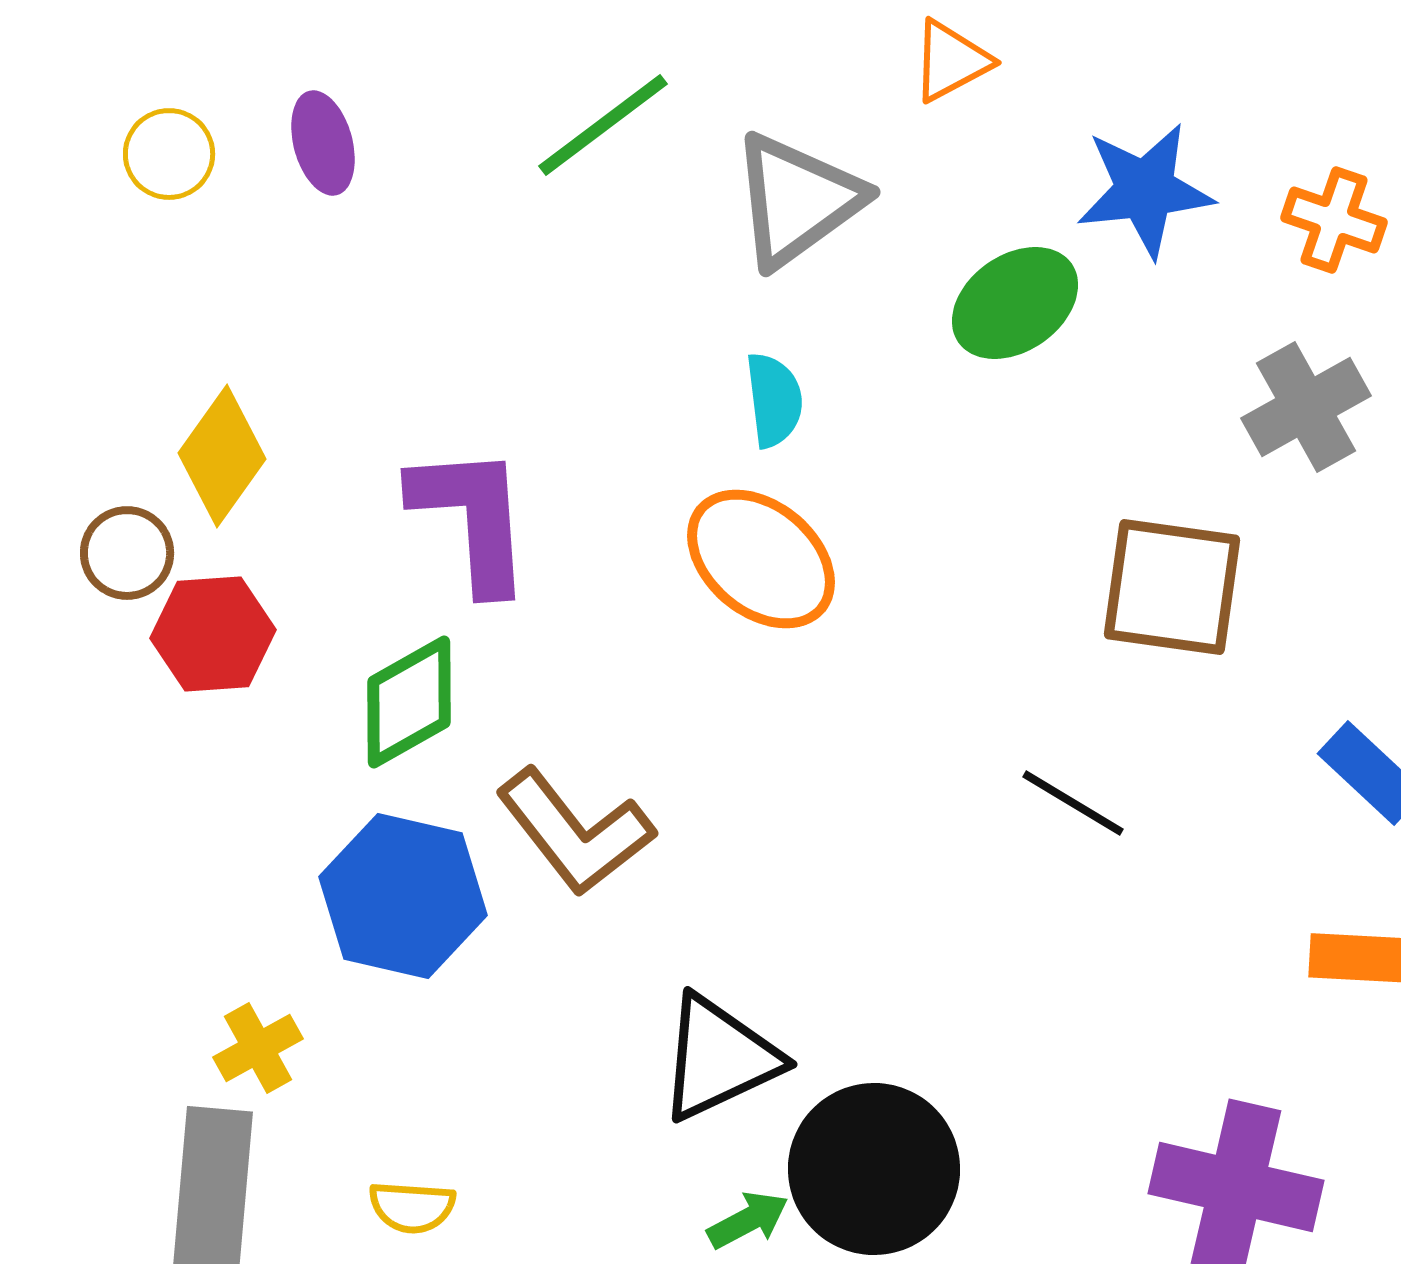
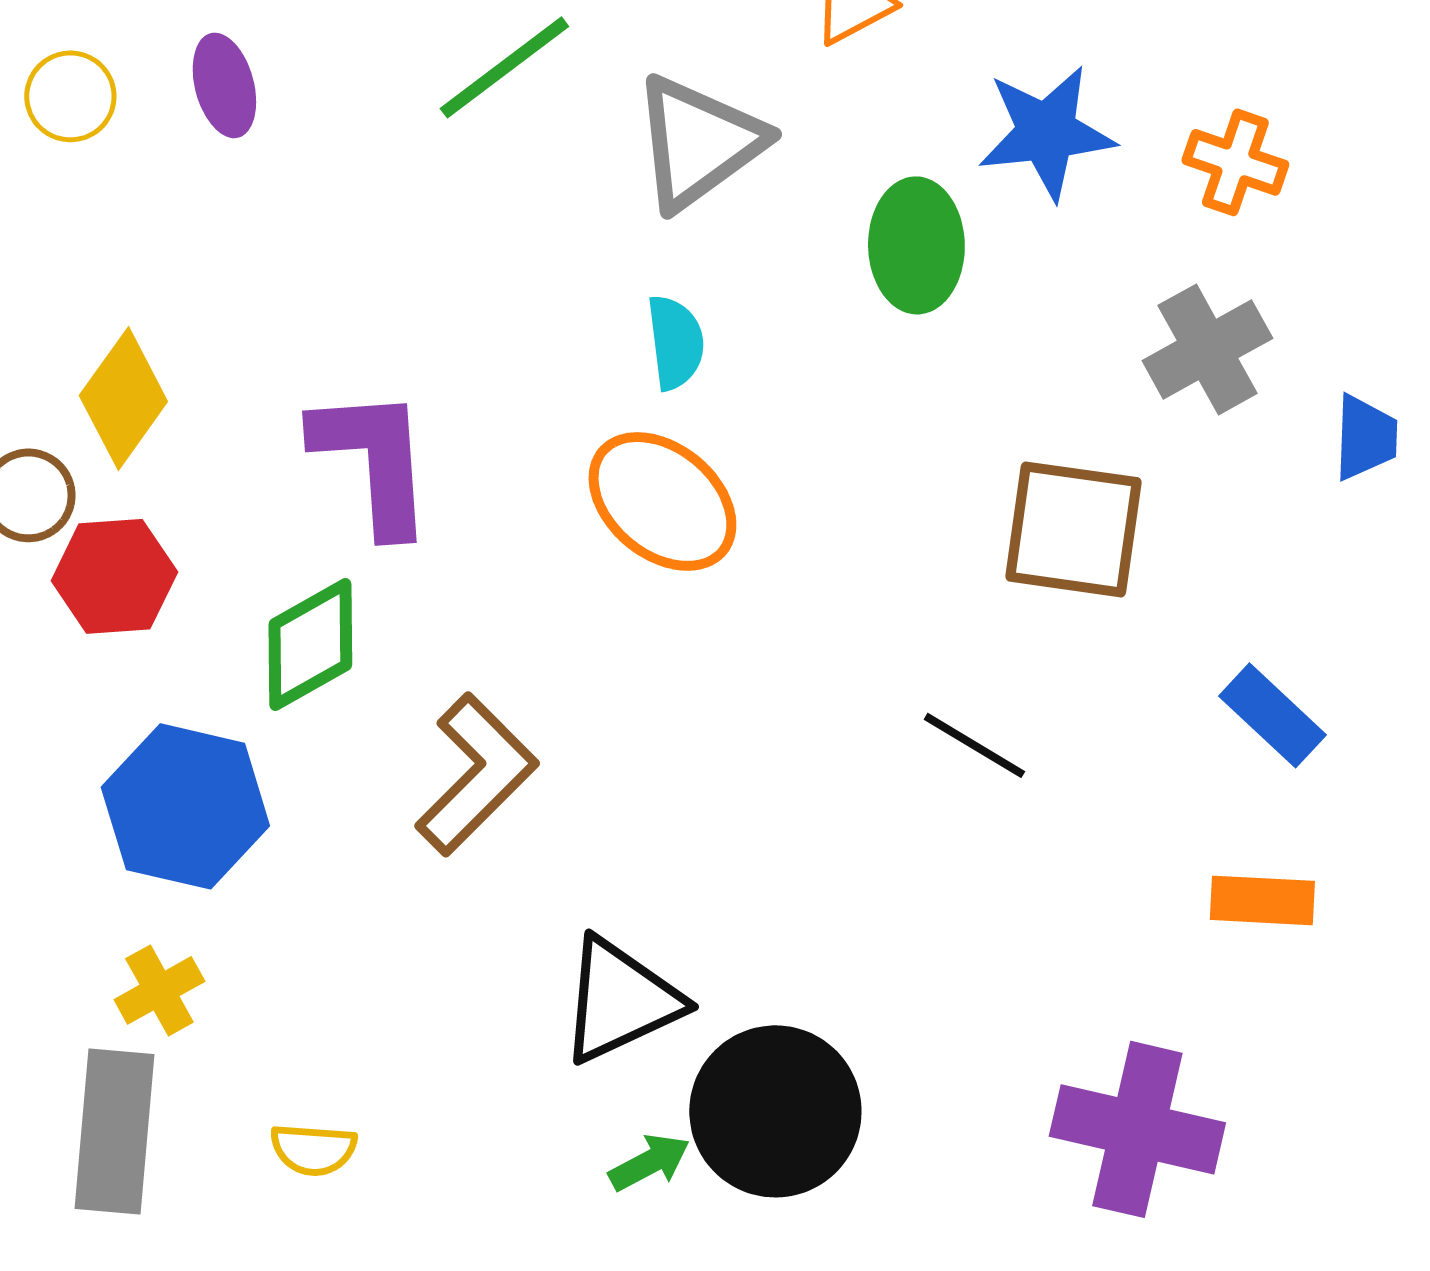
green ellipse: (1015, 303) -> (916, 245), turned -56
brown L-shape: (575, 832) -> (476, 774), turned -97
blue hexagon: (403, 896) -> (185, 806), moved

